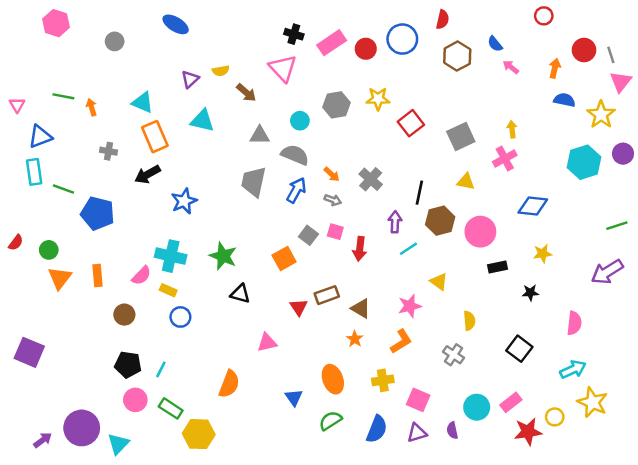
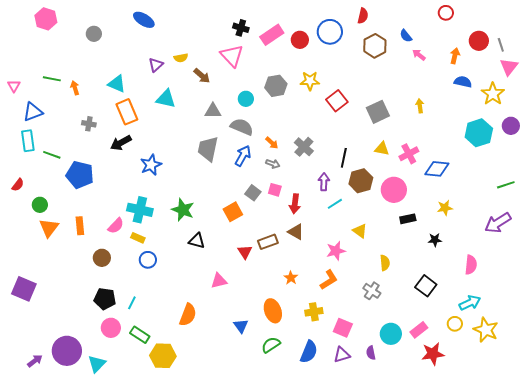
pink cross: (505, 158) -> (409, 154), moved
red semicircle: (16, 243) -> (18, 185), moved
brown triangle: (361, 308) -> (296, 232), moved
yellow circle: (555, 417) -> (455, 324), moved

